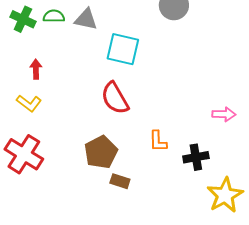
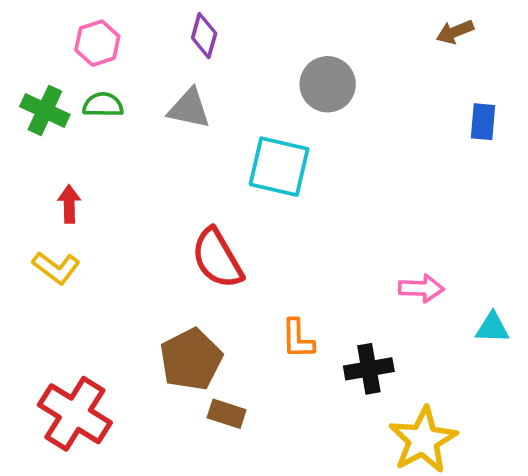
gray triangle: (86, 19) -> (189, 109), moved
cyan square: (123, 49) -> (279, 167), moved
red cross: (24, 154) -> (75, 414), moved

